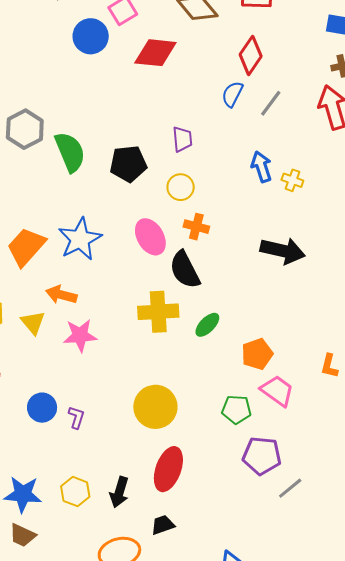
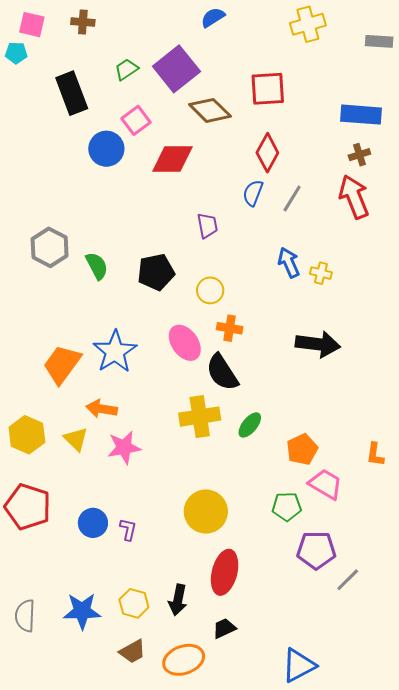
purple trapezoid: (182, 139) -> (207, 225), moved
green semicircle: (70, 152) -> (97, 266), size x0.7
brown trapezoid: (22, 535) -> (133, 651), moved, turned -48

